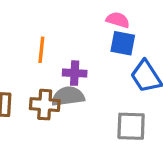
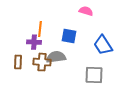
blue square: (123, 43) -> (69, 36), moved
purple cross: (75, 73) -> (34, 42), moved

